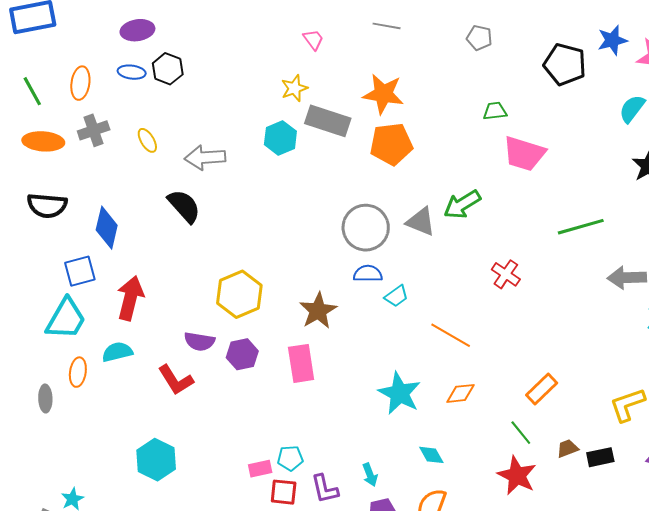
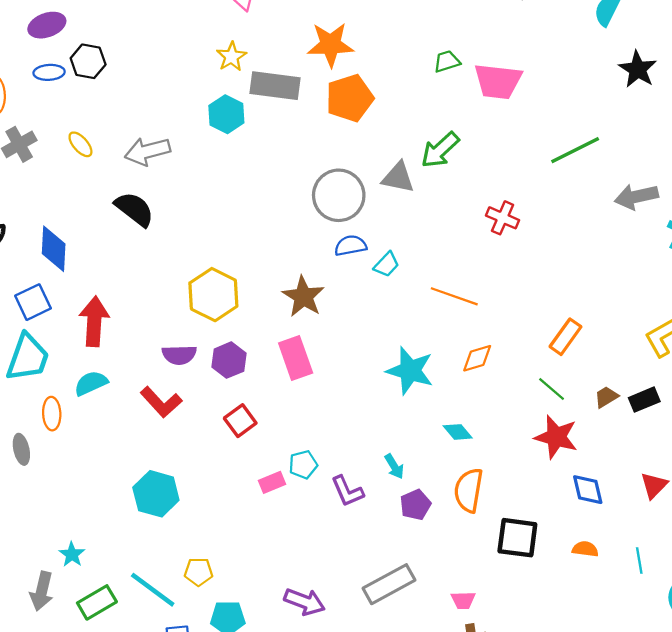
green trapezoid: (495, 111) -> (447, 61), moved
red square: (284, 492) -> (240, 421), moved, turned -32

